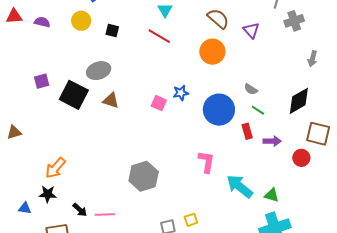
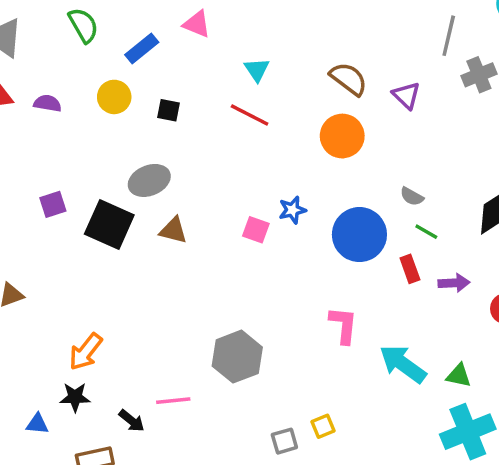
pink line: (105, 215) -> (173, 401), moved

